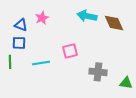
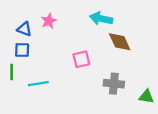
brown diamond: (114, 23) -> (120, 42), moved
cyan line: (41, 63) -> (38, 84), moved

